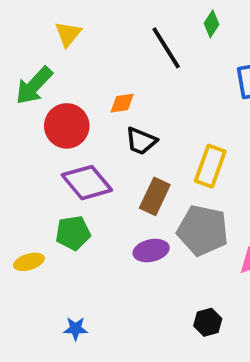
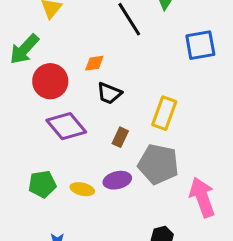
brown rectangle: (155, 196) -> (120, 137), size x0.7
green pentagon: (73, 233) -> (42, 184), moved
yellow ellipse: (29, 262) -> (82, 189), moved, turned 30

